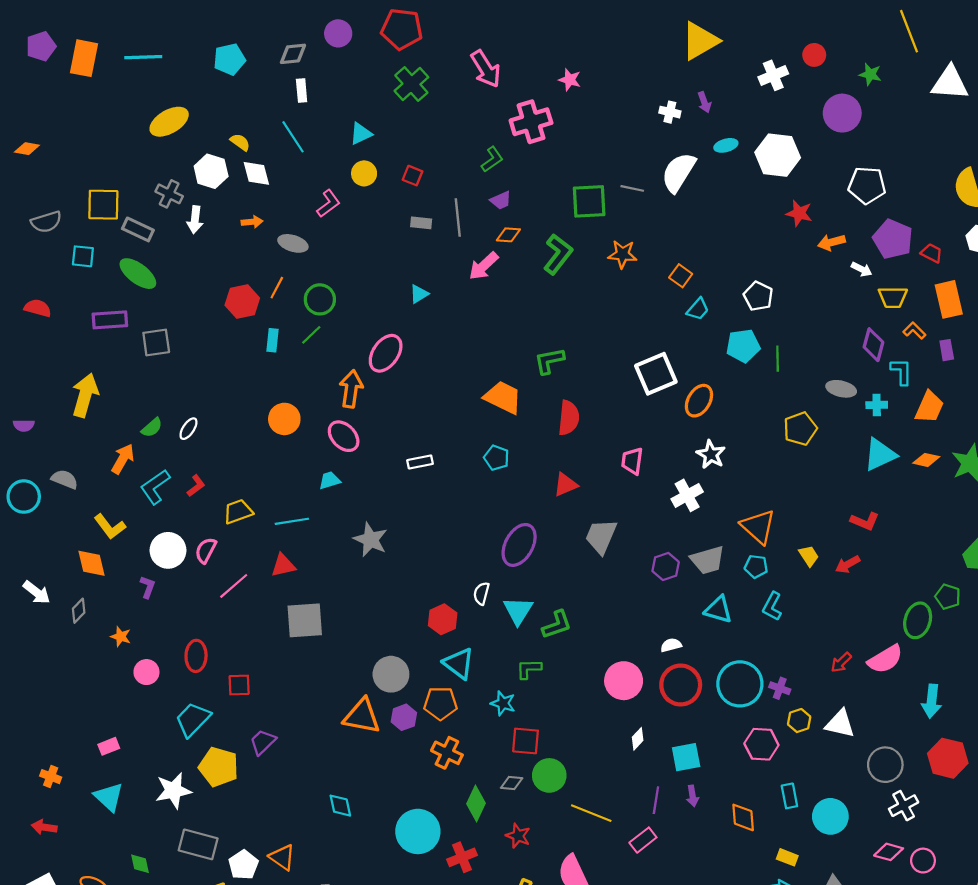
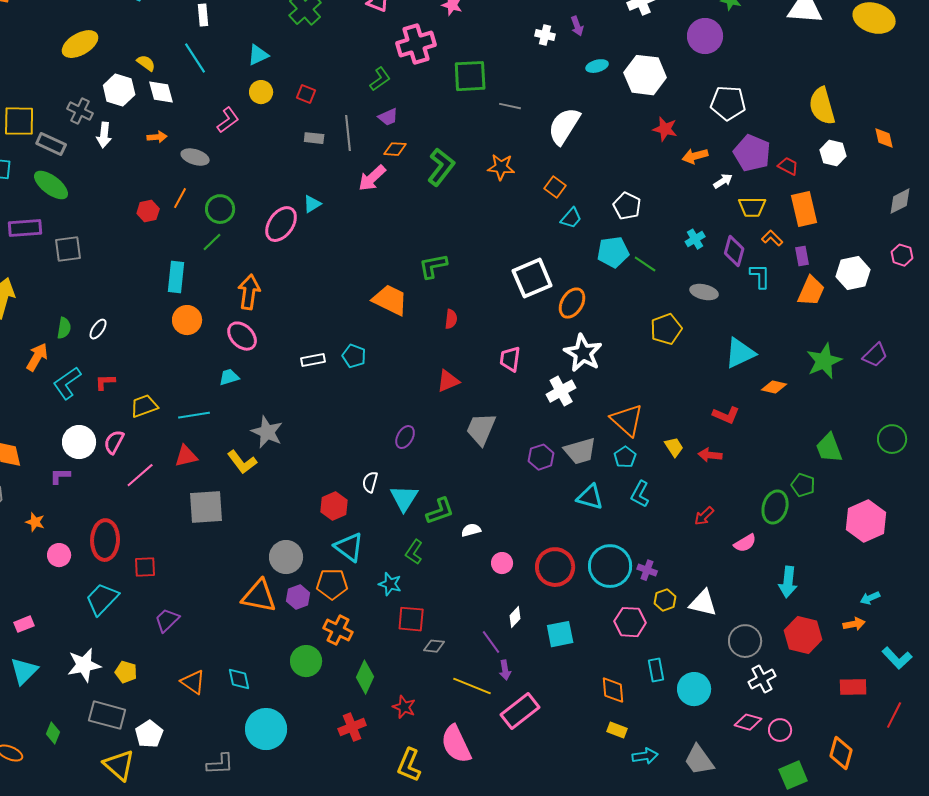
white semicircle: (679, 172) -> (564, 126), moved
green square: (589, 201) -> (470, 76), moved
white arrow: (862, 269) -> (723, 181), turned -60
red hexagon: (242, 302) -> (148, 211), size x0.7
cyan rectangle: (272, 340) -> (176, 277), moved, size x1.4
pink ellipse: (386, 353) -> (281, 224), moved
green line: (778, 359) -> (645, 264), turned -55
cyan cross: (877, 405) -> (695, 239), moved, turned -30
orange trapezoid: (929, 407) -> (811, 291), moved
red semicircle: (569, 418) -> (451, 319), size x0.6
green semicircle: (152, 428) -> (64, 328), turned -40
white star: (711, 454) -> (583, 353), size x1.4
cyan pentagon: (496, 458) -> (354, 356), moved
orange diamond: (926, 460) -> (774, 387), moved
red L-shape: (196, 486) -> (105, 382), turned -145
yellow L-shape: (110, 527) -> (242, 462), moved
purple ellipse: (519, 545) -> (405, 437), size x0.6
red arrow: (848, 564) -> (710, 455), turned 35
cyan pentagon: (756, 567) -> (625, 457), turned 30
purple L-shape: (148, 587) -> (60, 476), turned -110
white semicircle: (671, 645) -> (471, 530), moved
red ellipse: (196, 656) -> (105, 540), size x1.4
pink semicircle: (885, 659) -> (745, 543), size x0.7
red arrow: (841, 662) -> (704, 516), moved
green L-shape: (529, 669) -> (414, 552), turned -55
pink circle: (624, 681) -> (502, 563), size x0.6
yellow pentagon: (219, 767) -> (126, 672), moved, size x0.6
green circle: (549, 775) -> (306, 661), moved
gray diamond: (512, 783) -> (434, 646), moved
purple arrow: (693, 796) -> (505, 670), moved
cyan triangle: (109, 797) -> (24, 671), turned 32
purple line: (656, 800) -> (491, 642), moved, turned -45
cyan circle: (418, 831) -> (266, 729), moved
pink rectangle: (643, 840) -> (520, 711), size x1.5
orange triangle: (282, 857) -> (193, 682), moved
yellow rectangle: (787, 857) -> (617, 730), moved
green diamond: (140, 864) -> (53, 733), turned 35

